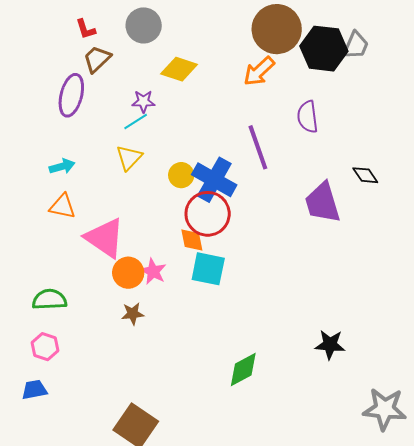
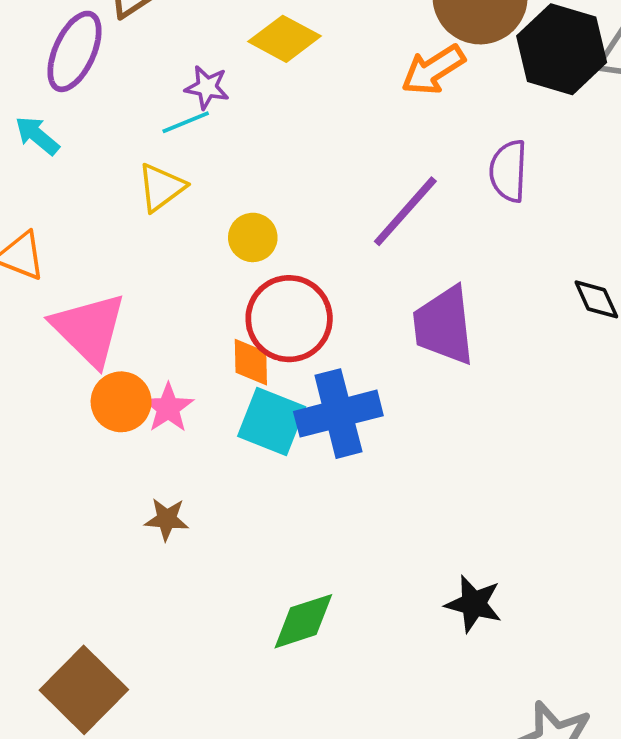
purple line: (258, 147) -> (405, 211), turned 51
cyan arrow: (62, 166) -> (37, 136), moved, turned -135
blue cross: (214, 180) -> (338, 414), moved, turned 36
purple trapezoid: (322, 203) -> (444, 326), moved
brown star: (133, 314) -> (167, 519), moved

